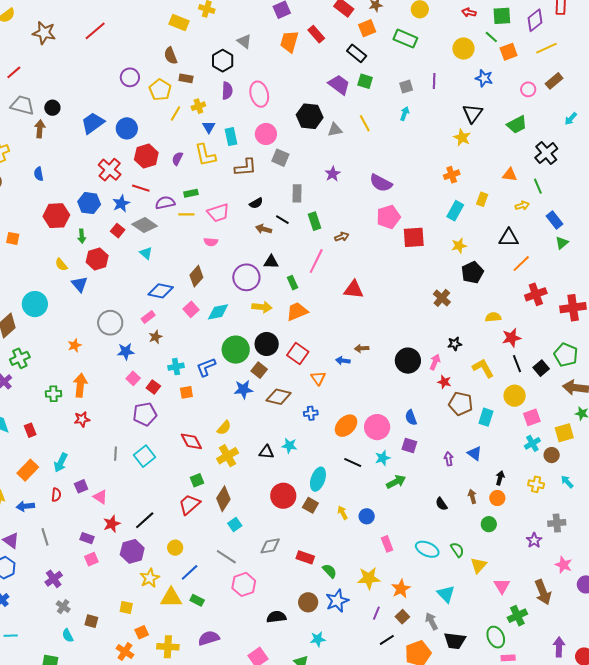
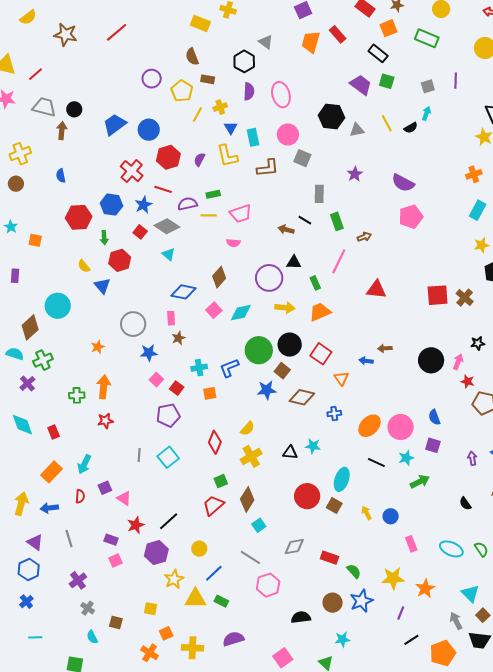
black semicircle: (256, 203) -> (411, 128), moved
red square: (414, 237) -> (438, 295), moved
pink rectangle: (148, 317) -> (171, 318), turned -56
red diamond: (191, 441) -> (215, 442), turned 50
brown square: (402, 617) -> (483, 615), moved

